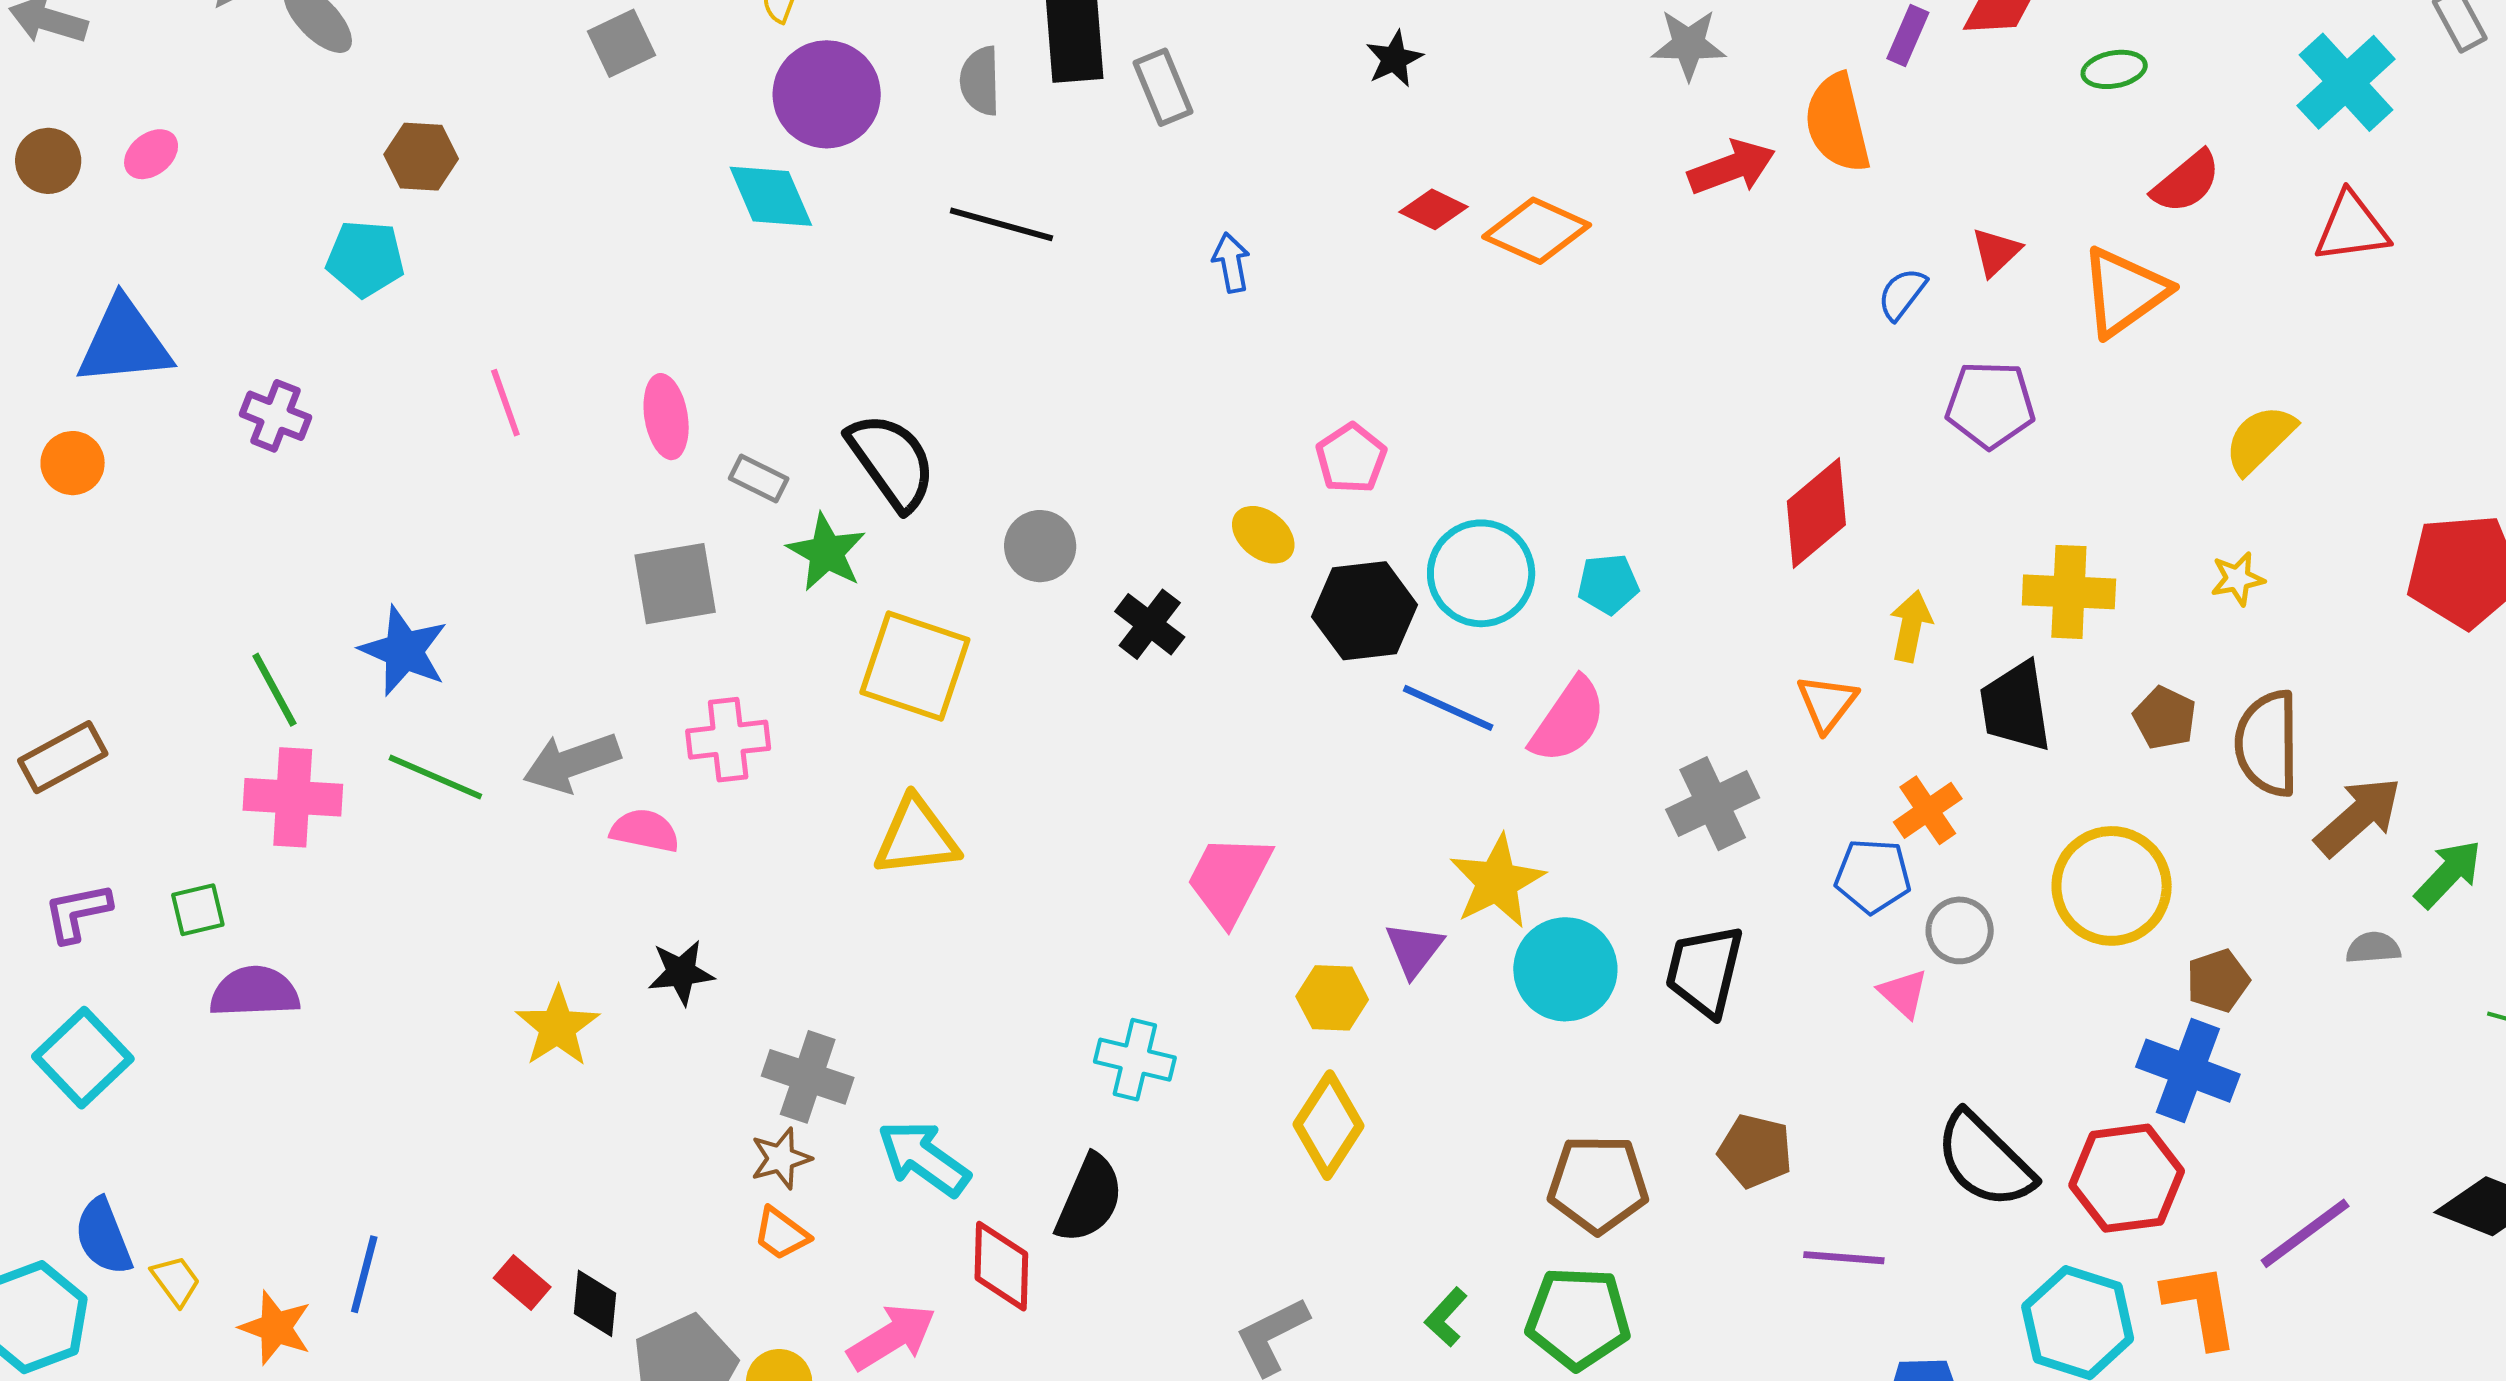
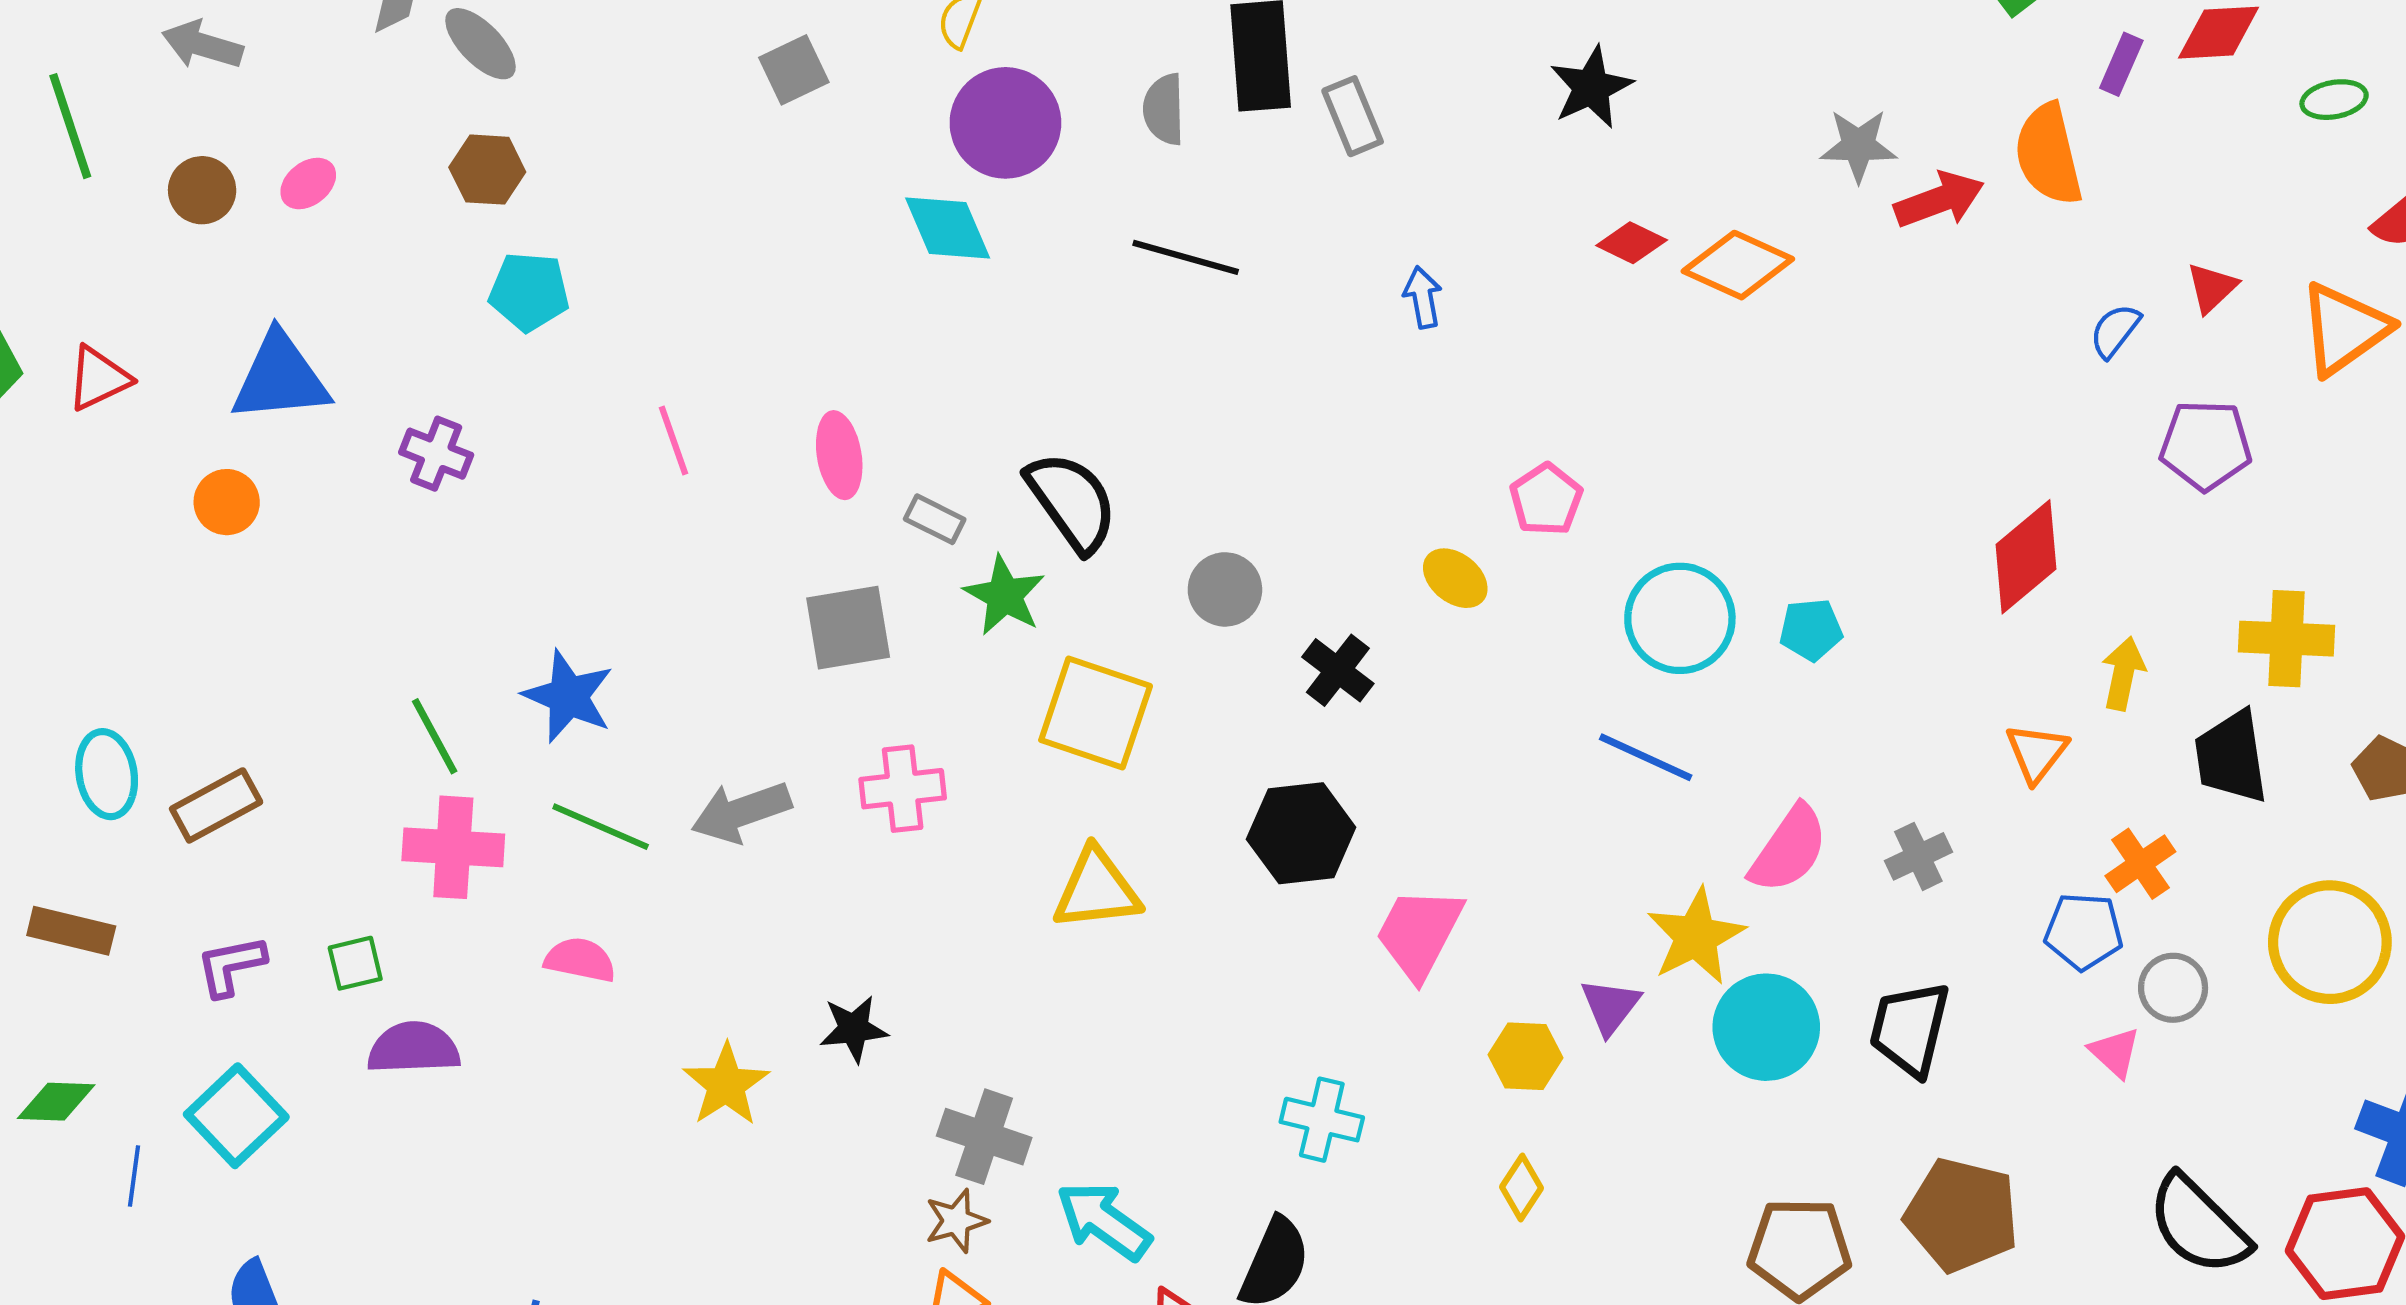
gray star: (1689, 44) -> (1858, 146), moved
black star: (1394, 59) -> (1591, 87), size x1.4
brown hexagon: (421, 157) -> (487, 170), moved
black hexagon: (1365, 611) -> (1301, 833), moved
pink semicircle: (1568, 720) -> (1789, 849), moved
gray cross: (1713, 804) -> (1918, 856), size x0.7
pink semicircle: (645, 831) -> (580, 960), moved
yellow diamond: (1329, 1125) -> (1522, 1188), size x0.6
brown pentagon: (1755, 1151) -> (1962, 1215), size x1.5

